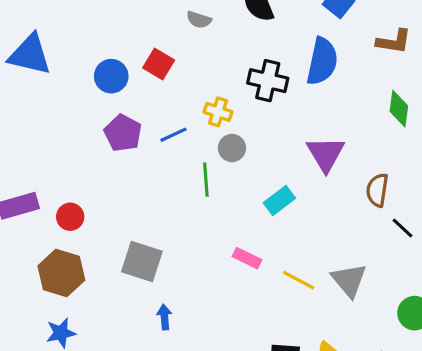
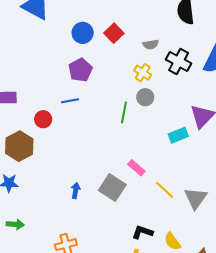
gray semicircle: (199, 20) -> (151, 44), moved, turned -42
blue line: (174, 135) -> (70, 101), moved
cyan rectangle: (279, 200) -> (178, 135), moved
red circle: (70, 217) -> (43, 119), moved
gray square: (142, 262) -> (112, 188), moved

